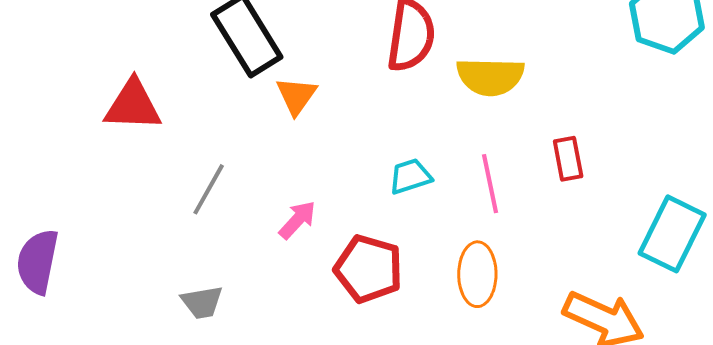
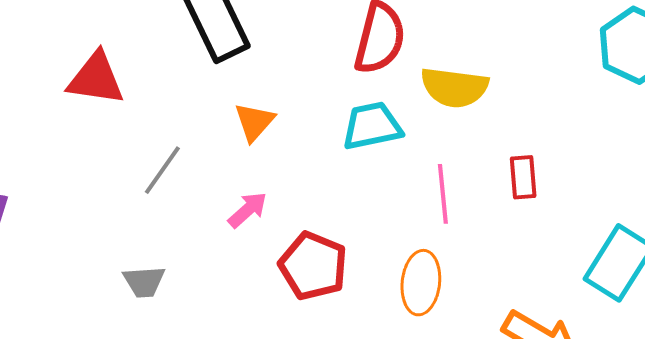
orange triangle: (296, 96) -> (254, 122), moved
cyan trapezoid: (410, 176) -> (372, 126), moved, size x1.4

